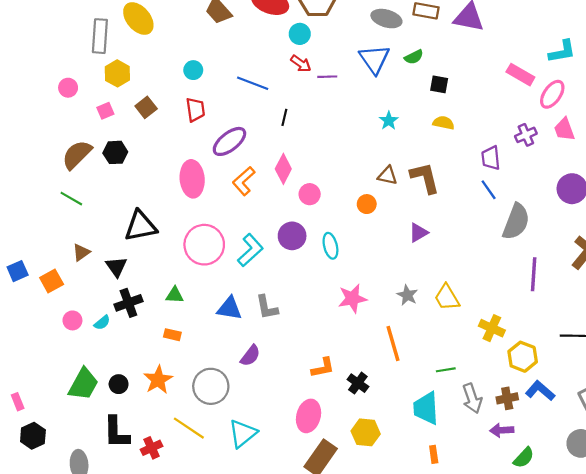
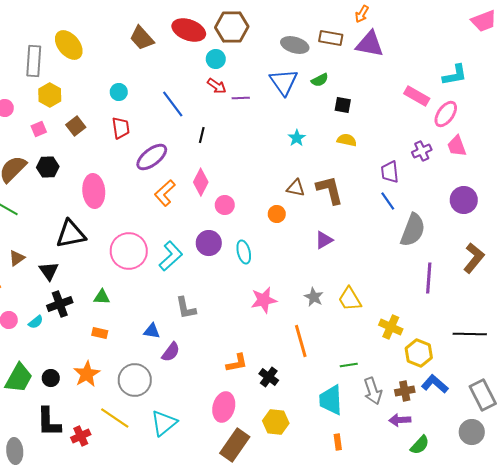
blue line: (253, 83) -> (173, 104), turned 32
pink ellipse: (192, 179) -> (94, 191), moved
blue triangle: (229, 308) -> (152, 331), moved, size x0.7

